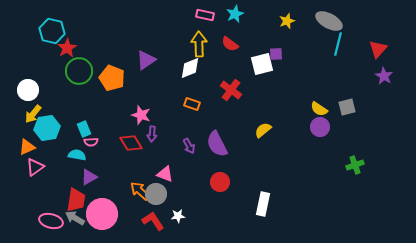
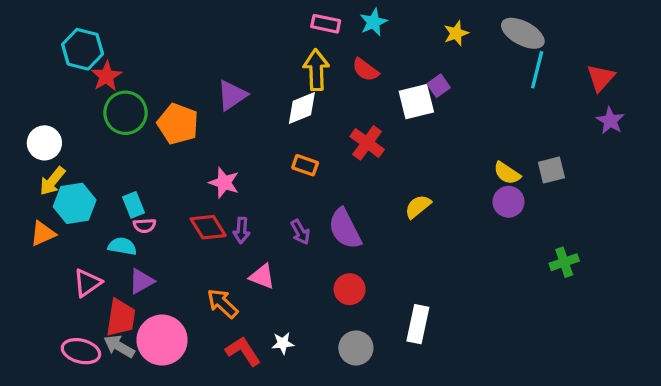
purple square: (276, 54) -> (439, 86), turned -32
purple arrow: (152, 134) -> (241, 230), moved
pink triangle: (35, 167) -> (87, 283), moved
gray circle: (156, 194) -> (356, 348), moved

